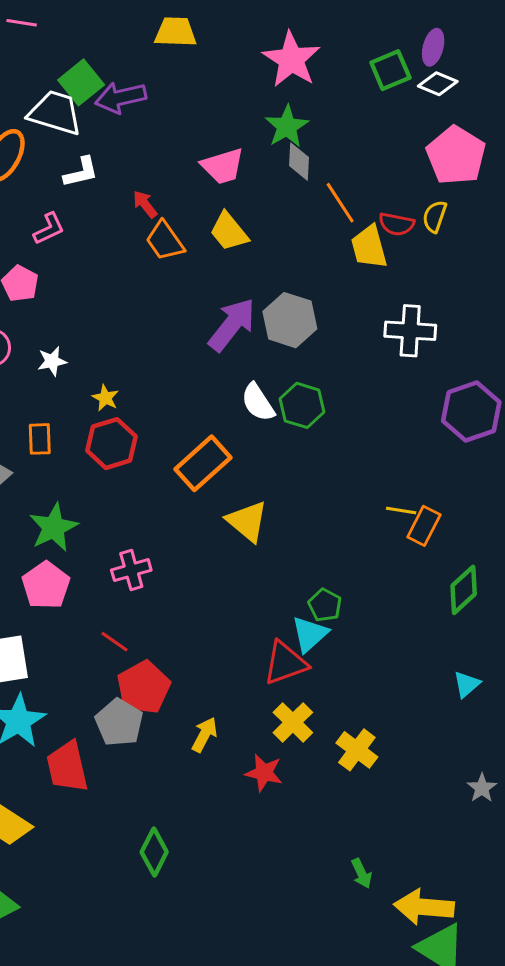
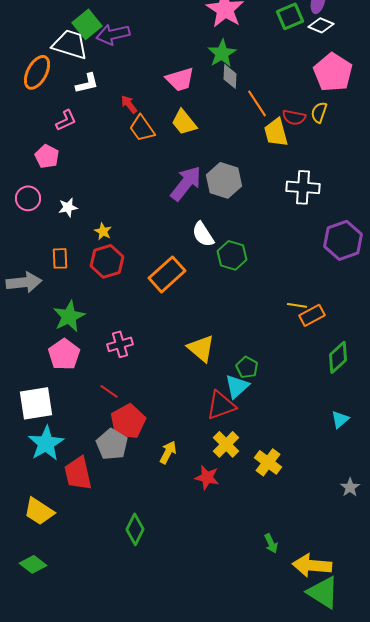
green hexagon: (302, 405) -> (232, 255), moved
yellow triangle: (247, 521) -> (201, 348), moved
orange rectangle: (424, 526) -> (312, 315), turned 35

